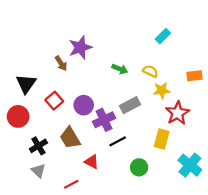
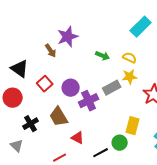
cyan rectangle: (163, 36) -> (141, 27), size x1.5
black triangle: (26, 84) -> (20, 69), turned -30
yellow star: (162, 90) -> (130, 77), moved
yellow rectangle: (162, 139) -> (133, 126), moved
black line: (118, 141) -> (101, 153), moved
gray triangle: (38, 171) -> (17, 146), moved

